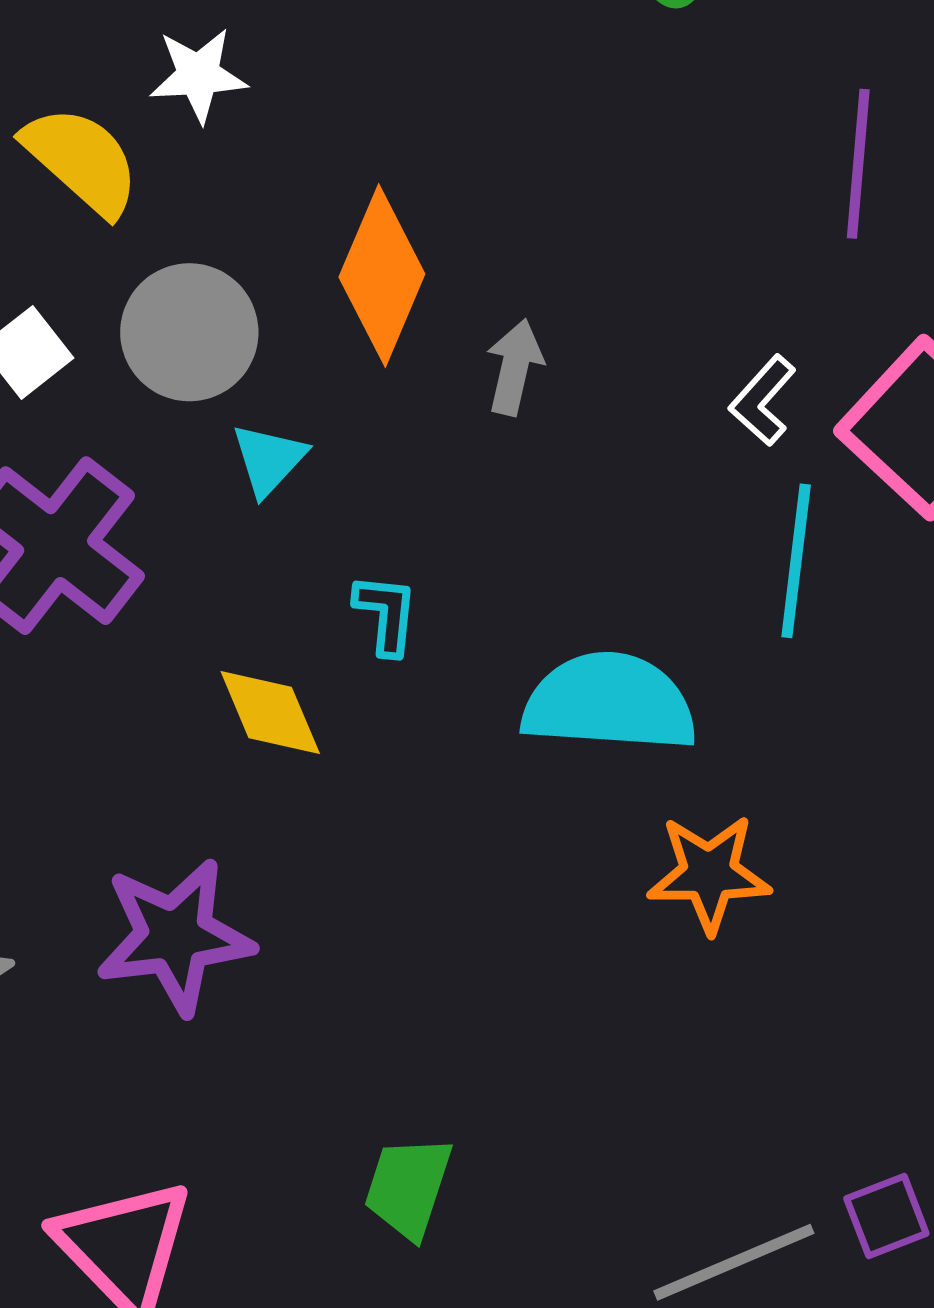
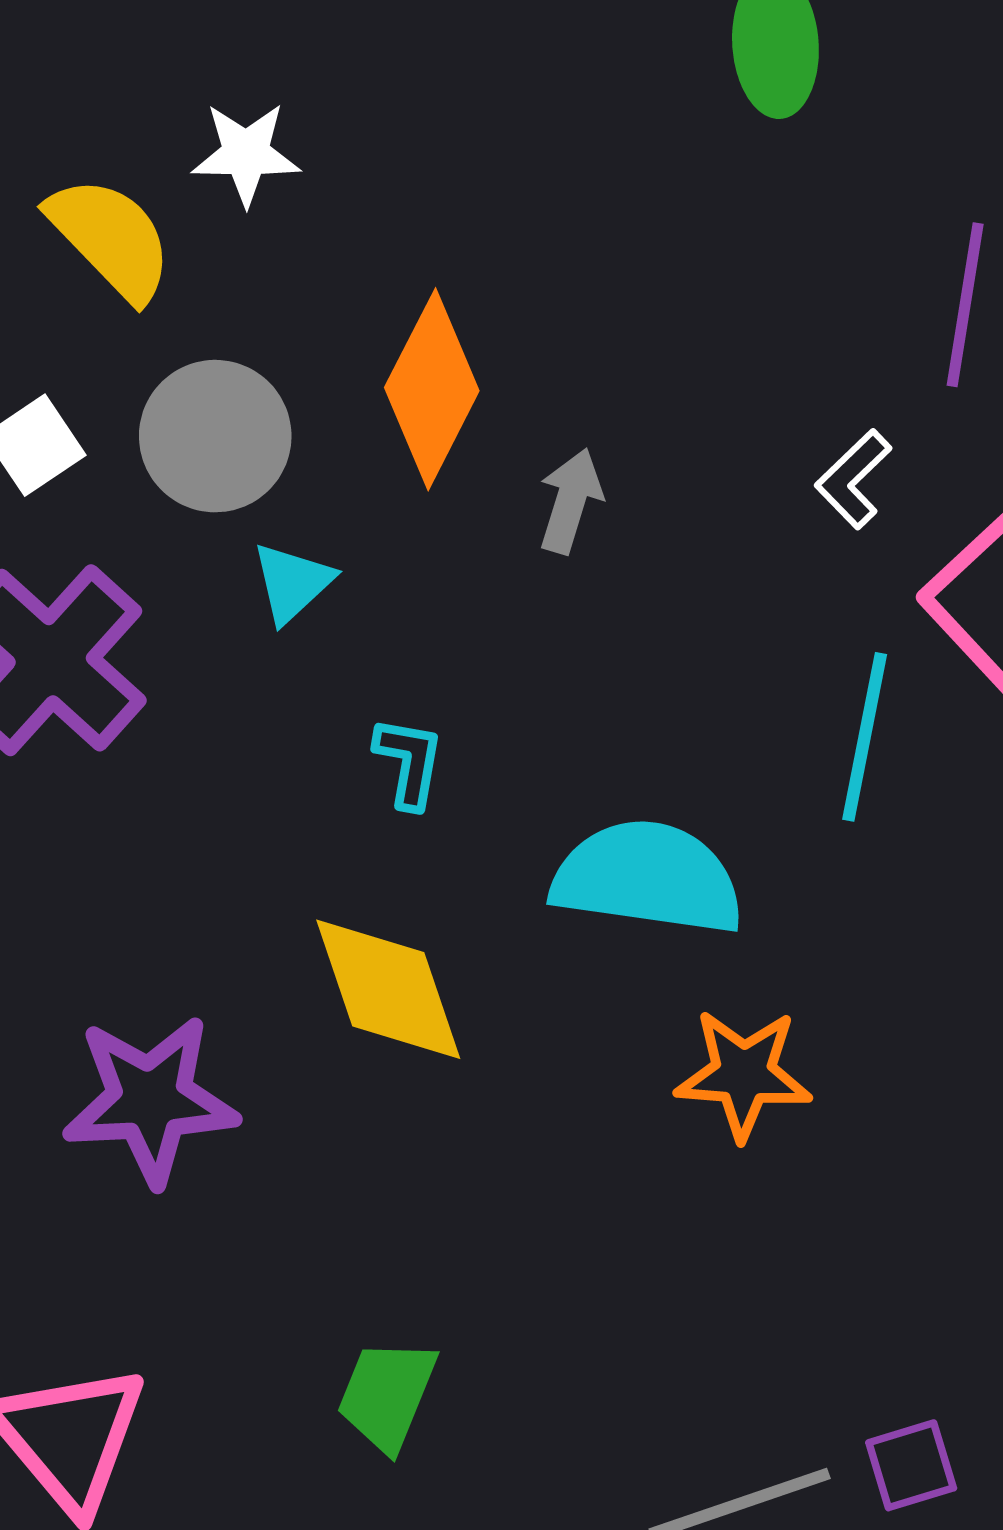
white L-shape: (763, 400) -> (853, 479), moved
yellow diamond: (270, 713) -> (388, 989), moved, size x1.4

